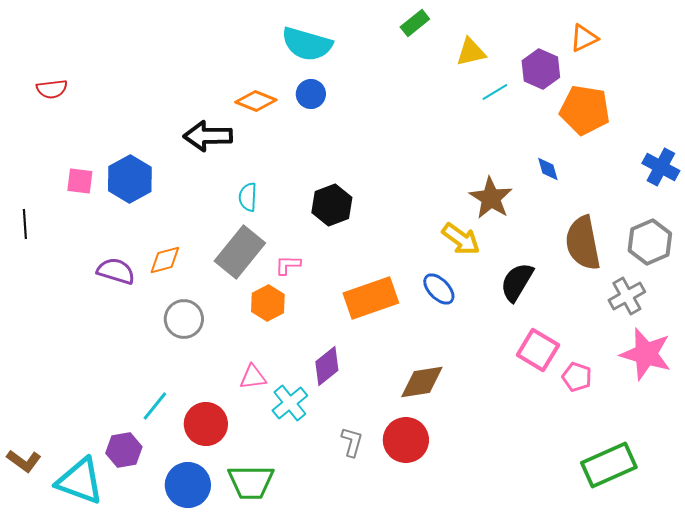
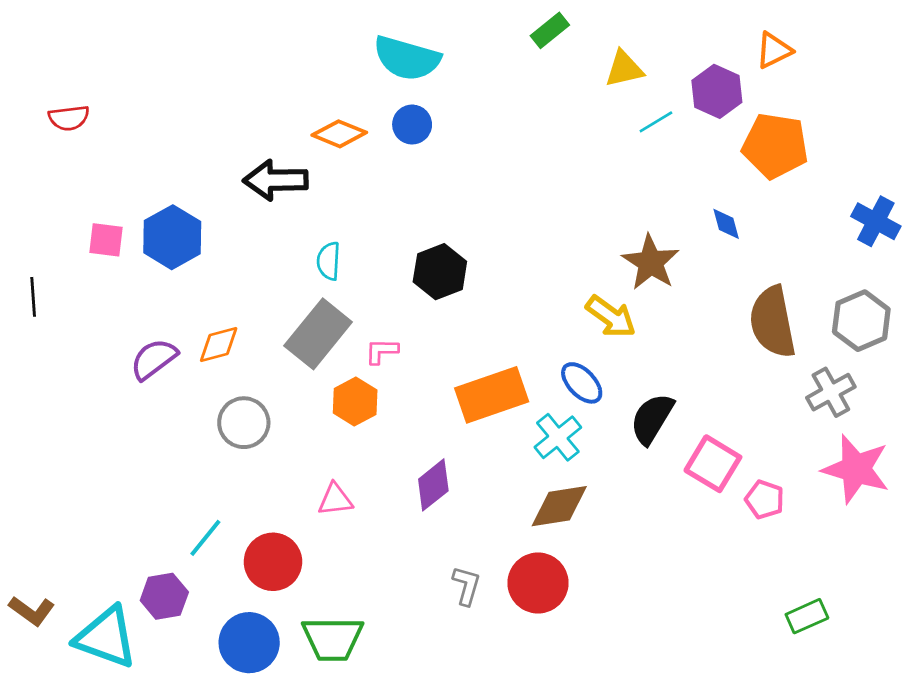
purple semicircle: (116, 271) -> (154, 359), turned -54
black semicircle: (517, 282) -> (652, 419), moved
cyan cross: (290, 403) -> (558, 437), moved
green rectangle: (609, 465) -> (807, 616), size x0.6

